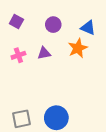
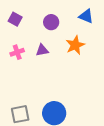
blue triangle: (88, 28) -> (86, 16), moved

